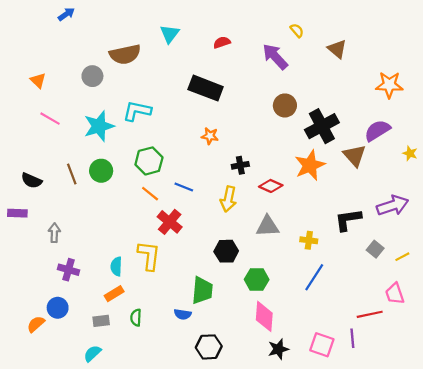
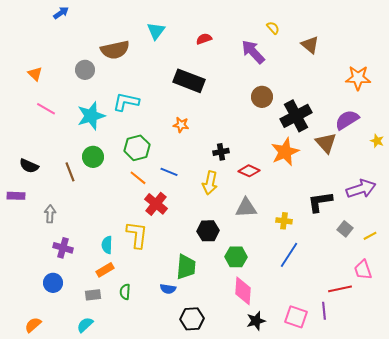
orange star: (210, 136) -> (181, 125), moved
brown line: (72, 174) -> (70, 172), moved
orange semicircle: (36, 324) -> (33, 325), moved

